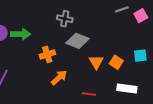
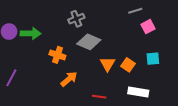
pink square: (141, 16) -> (148, 27), moved
gray cross: (65, 19) -> (76, 19), turned -35
orange cross: (47, 54) -> (57, 55), turned 35

